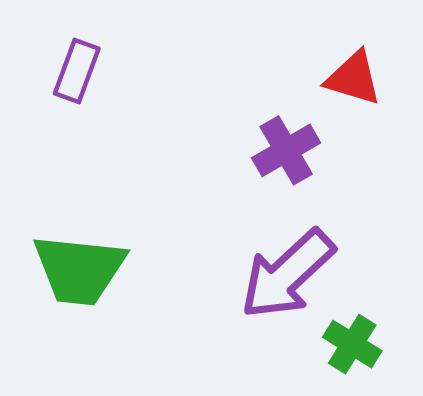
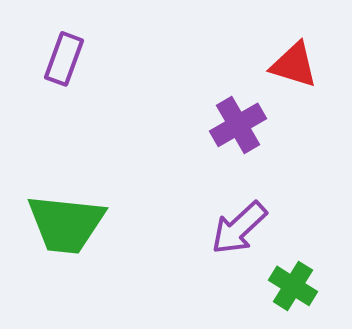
purple arrow: (287, 274) -> (239, 228), size x0.7

